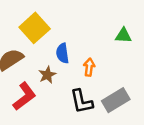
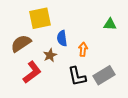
yellow square: (35, 28) -> (40, 18), turned 30

